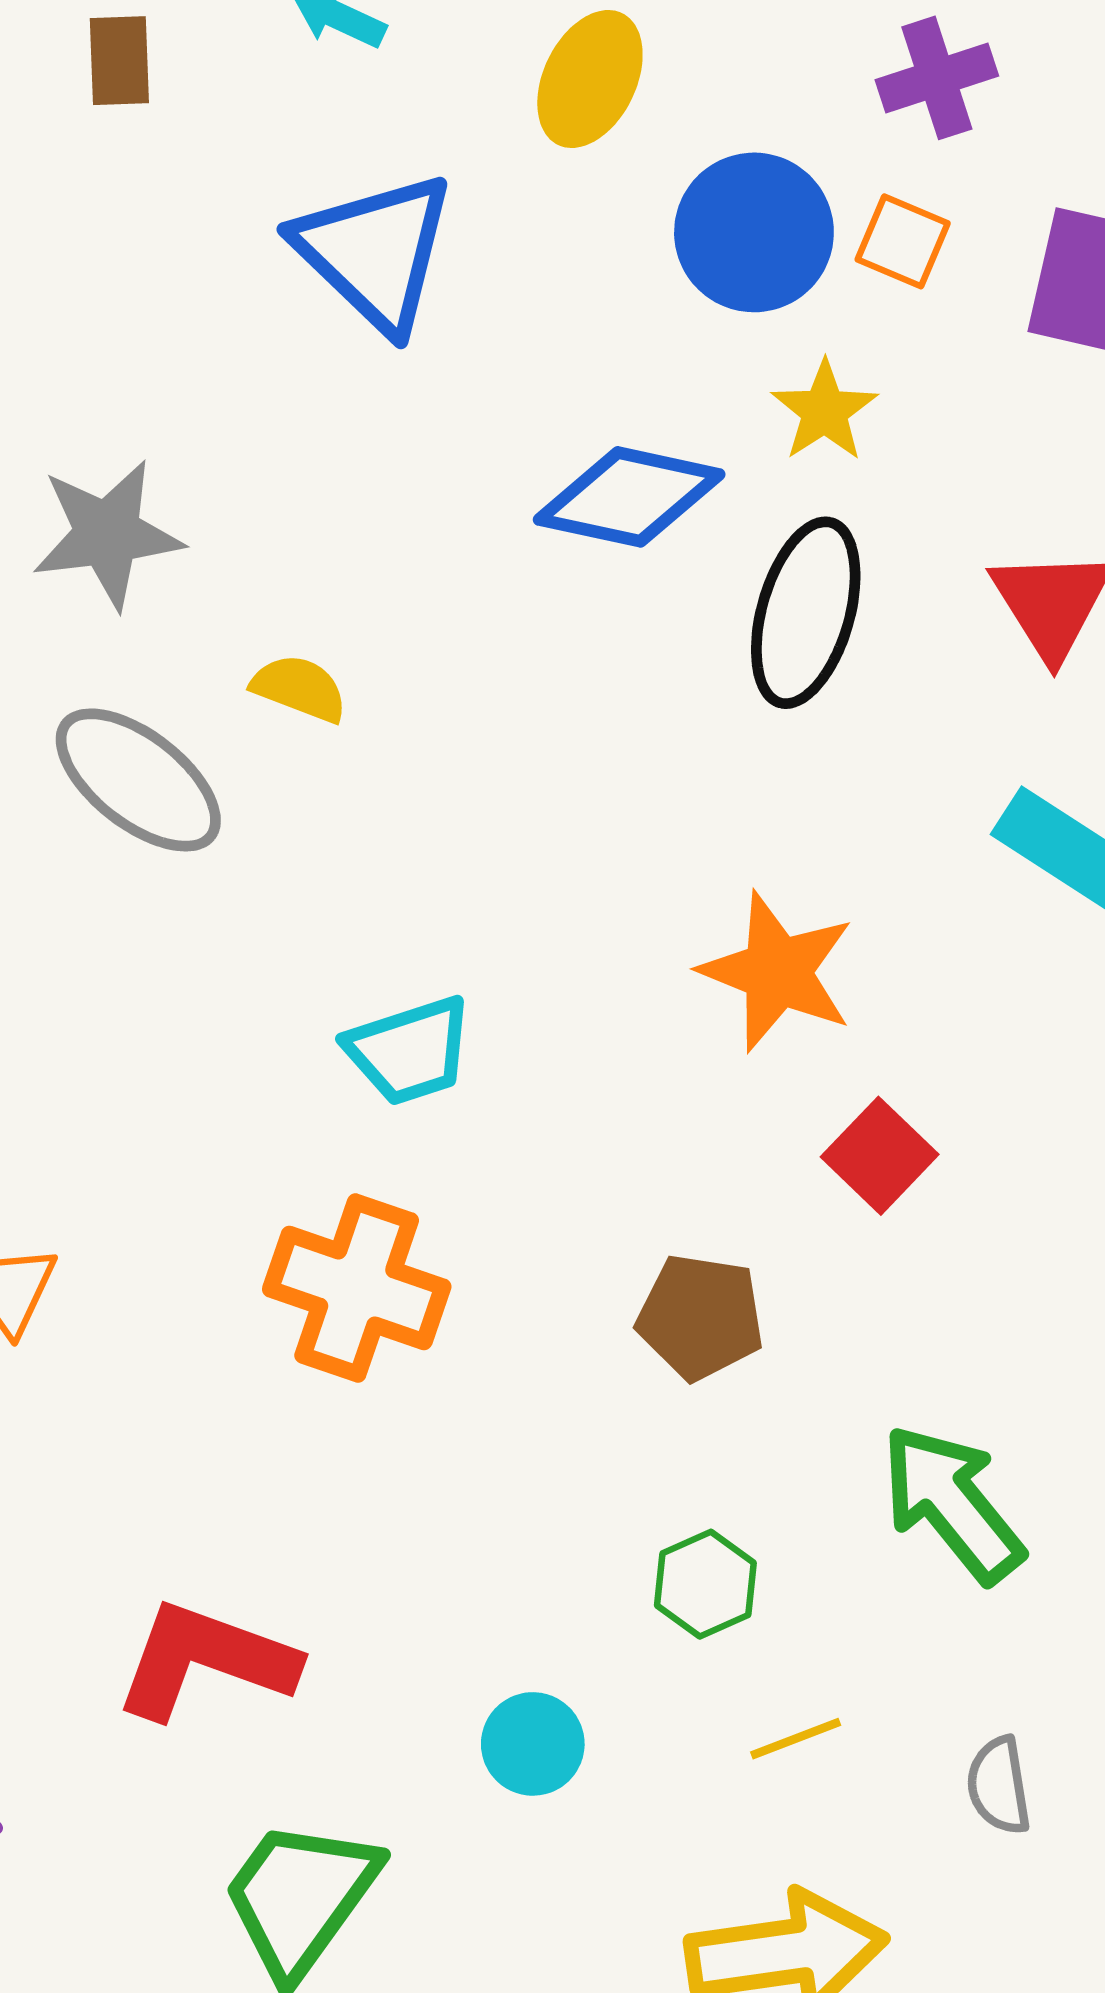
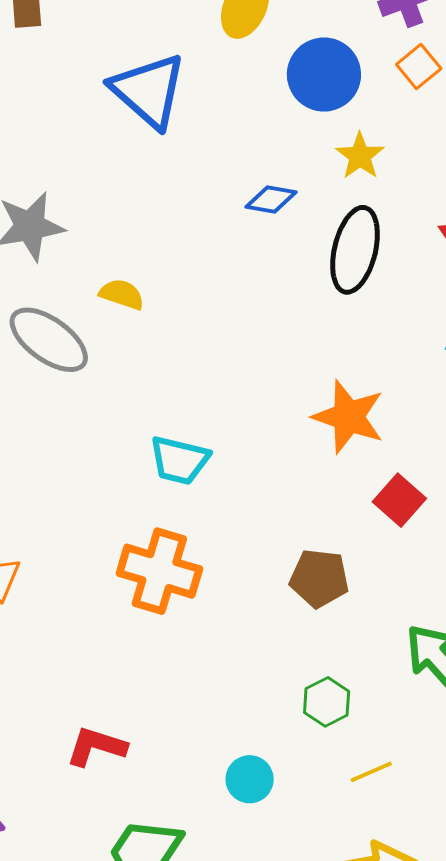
orange square: (903, 241) -> (419, 66), moved, turned 30
blue diamond: (629, 497) -> (271, 199), size x0.6
cyan trapezoid: (409, 1051) -> (179, 460), turned 34
red L-shape: (206, 1660) -> (96, 747), size x0.7

